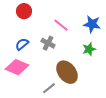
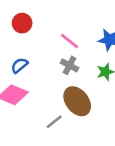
gray cross: (48, 43) -> (69, 65), moved

